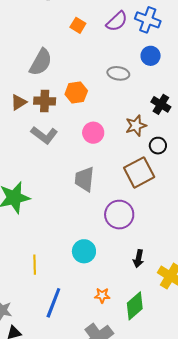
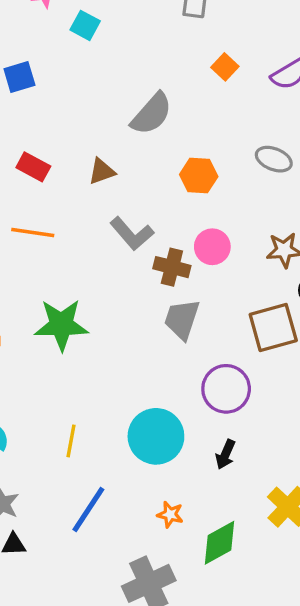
brown cross: (45, 101) -> (172, 267), moved
cyan circle: (84, 251) -> (156, 436), size x1.4
black arrow: (138, 259) -> (225, 454), moved

